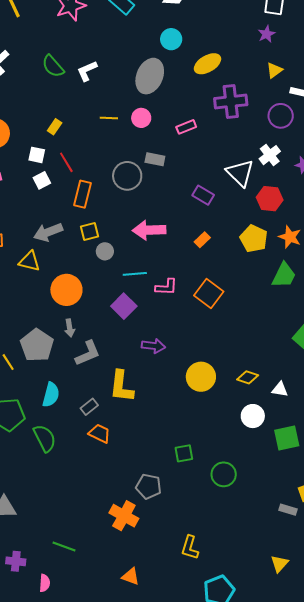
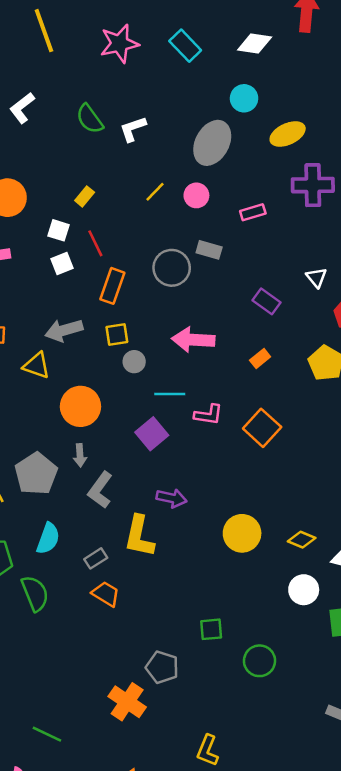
yellow line: (109, 118) -> (155, 192), turned -54
white triangle: (240, 173) -> (316, 277), size x0.6
purple arrow: (153, 346) -> (171, 498), moved
gray L-shape: (88, 353) -> (100, 490), turned 144

